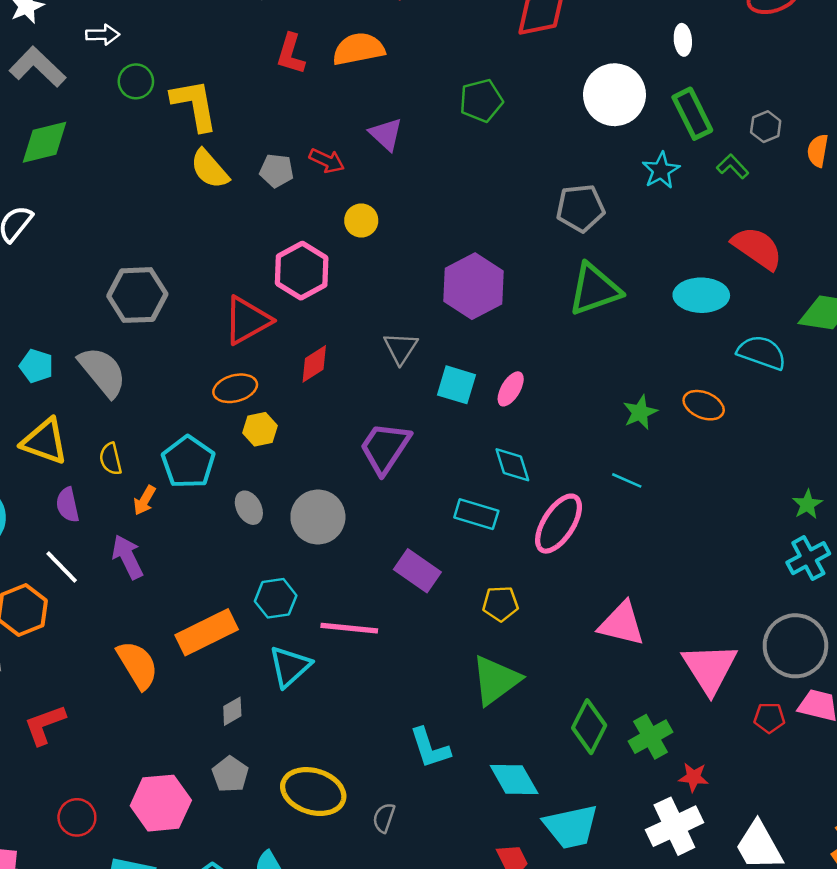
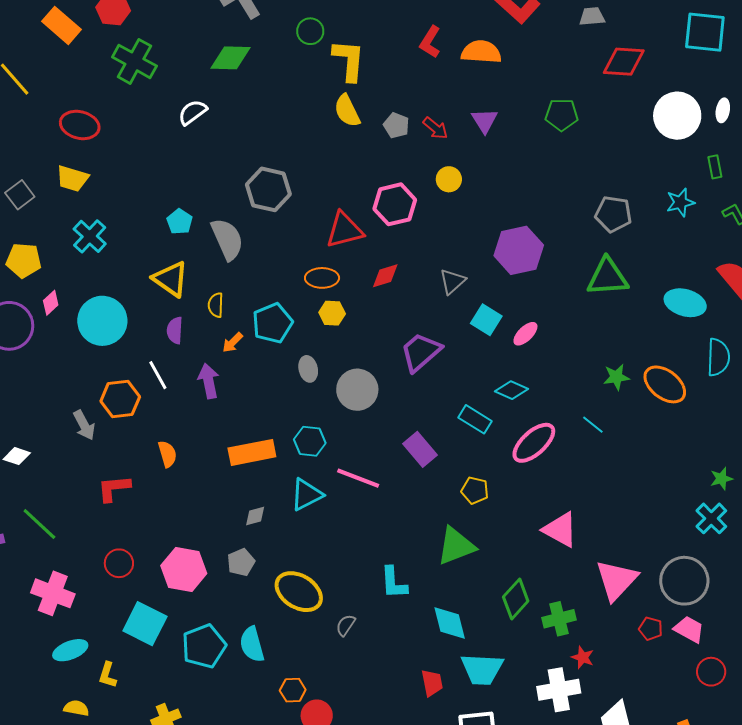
white circle: (614, 95) -> (677, 116), moved
green rectangle: (692, 114) -> (715, 167), size x0.6
cyan semicircle: (762, 353) -> (718, 357), turned 57
orange ellipse: (704, 405) -> (665, 384), size x1.4
cyan diamond: (512, 465) -> (512, 390), turned -64
cyan cross: (808, 558) -> (711, 518), turned -32
orange semicircle: (138, 665) -> (167, 454), moved, size x0.7

